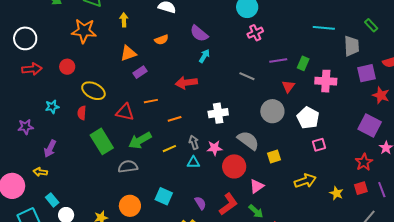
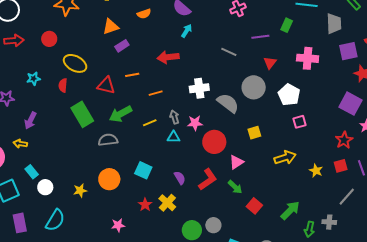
green rectangle: (303, 63) -> (287, 25), moved
gray semicircle: (248, 140) -> (228, 103), moved

